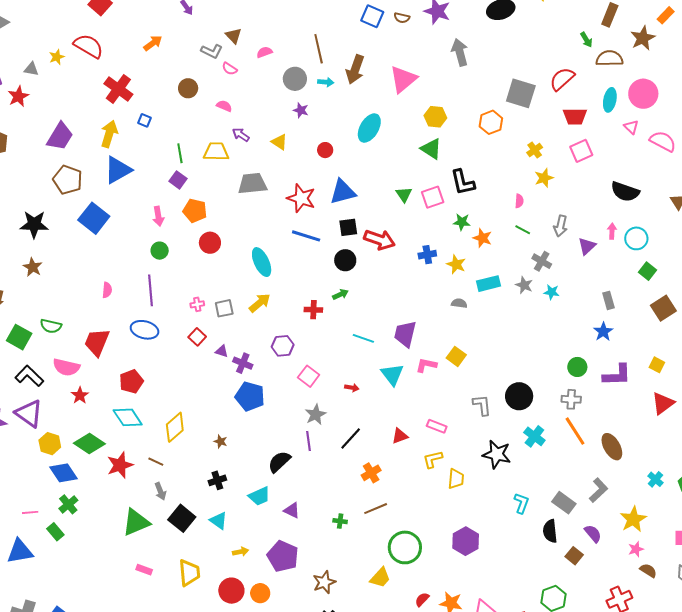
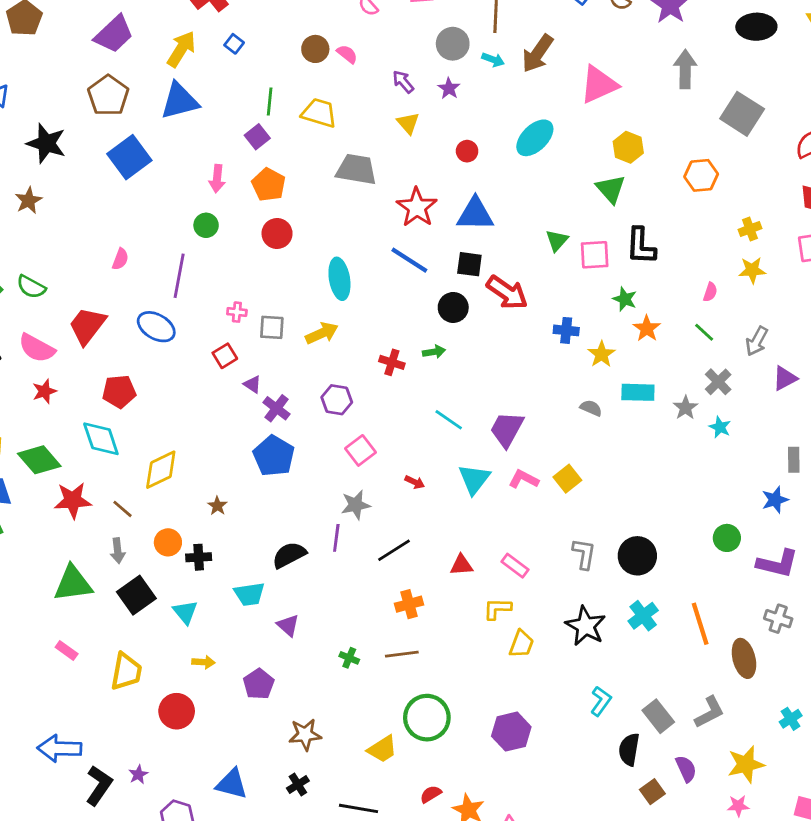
brown circle: (188, 88) -> (315, 49), moved
gray square: (521, 93) -> (742, 114), moved
purple arrow: (241, 135) -> (403, 82), moved
gray cross: (571, 399) -> (778, 619), moved
purple pentagon: (283, 556) -> (259, 684), size x0.7
orange circle: (260, 593) -> (168, 542), moved

